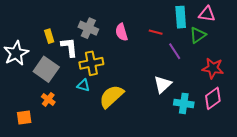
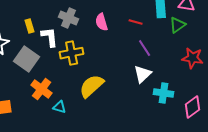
purple line: (175, 51) -> (145, 48), moved
cyan triangle: (83, 85) -> (60, 107), moved
pink diamond: (213, 98) -> (193, 107), moved
orange cross: (48, 99) -> (42, 89), moved, size x1.5

